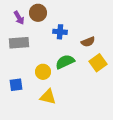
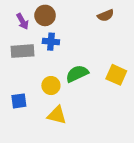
blue cross: (60, 32) -> (51, 42), moved
brown semicircle: (88, 42) -> (106, 15), moved
yellow square: (98, 63) -> (116, 75), turned -30

